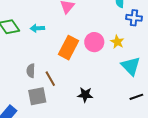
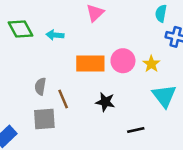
orange rectangle: (69, 48) -> (90, 64), turned 55
black star: (85, 95) -> (105, 102), moved
black line: (136, 97) -> (136, 130), moved

